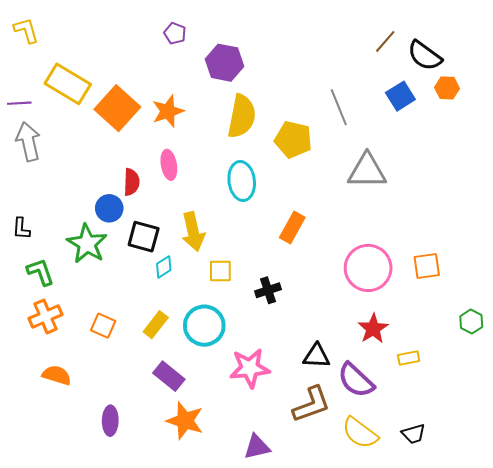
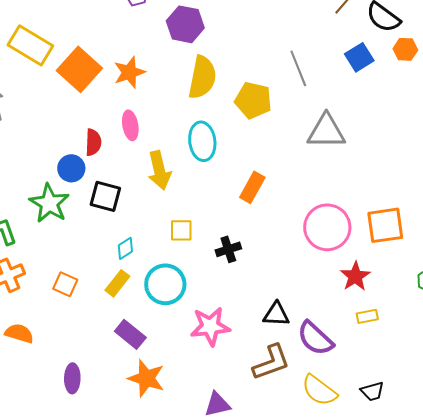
yellow arrow: (193, 232) -> (159, 170), moved
orange square: (427, 266) -> (385, 225), size x1.4
cyan diamond: (164, 267) -> (125, 248), moved
red star: (373, 329) -> (355, 276), moved

